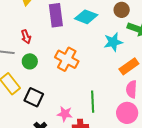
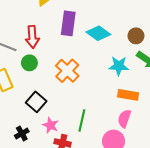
red arrow: (26, 37) -> (32, 37), size x1.5
orange rectangle: (129, 66) -> (128, 95), turned 30
black square: (34, 97) -> (36, 102), moved

